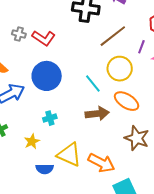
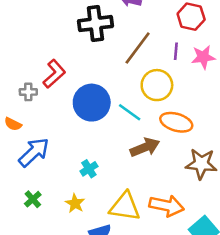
gray cross: (19, 34) -> (28, 92), moved
red L-shape: (44, 38) -> (54, 74), turned -60
blue circle: (47, 76) -> (92, 103), moved

